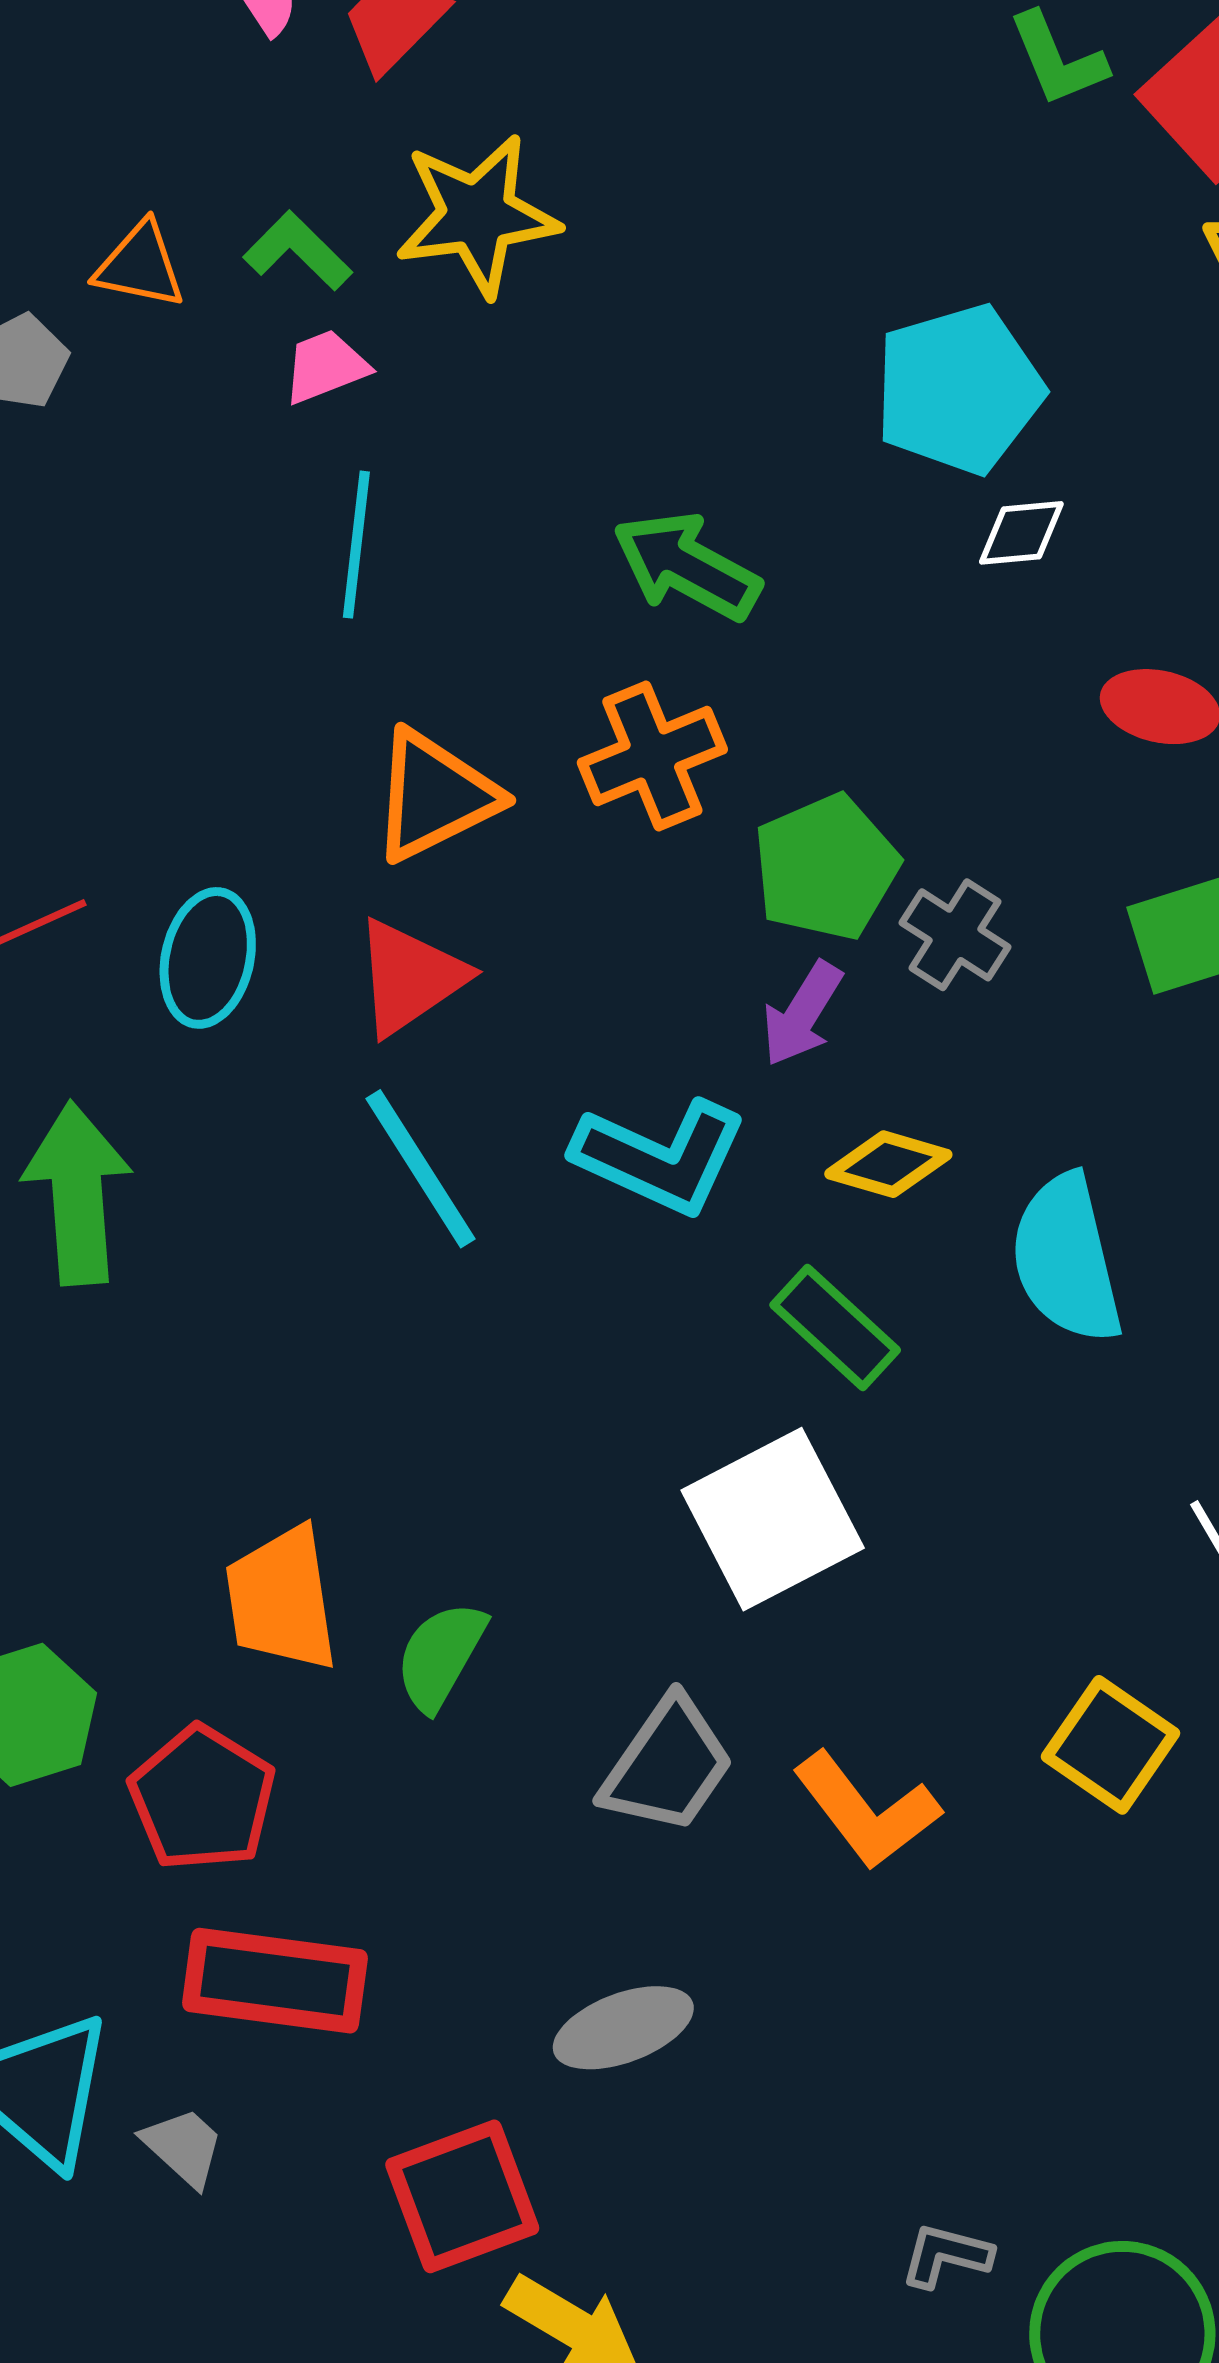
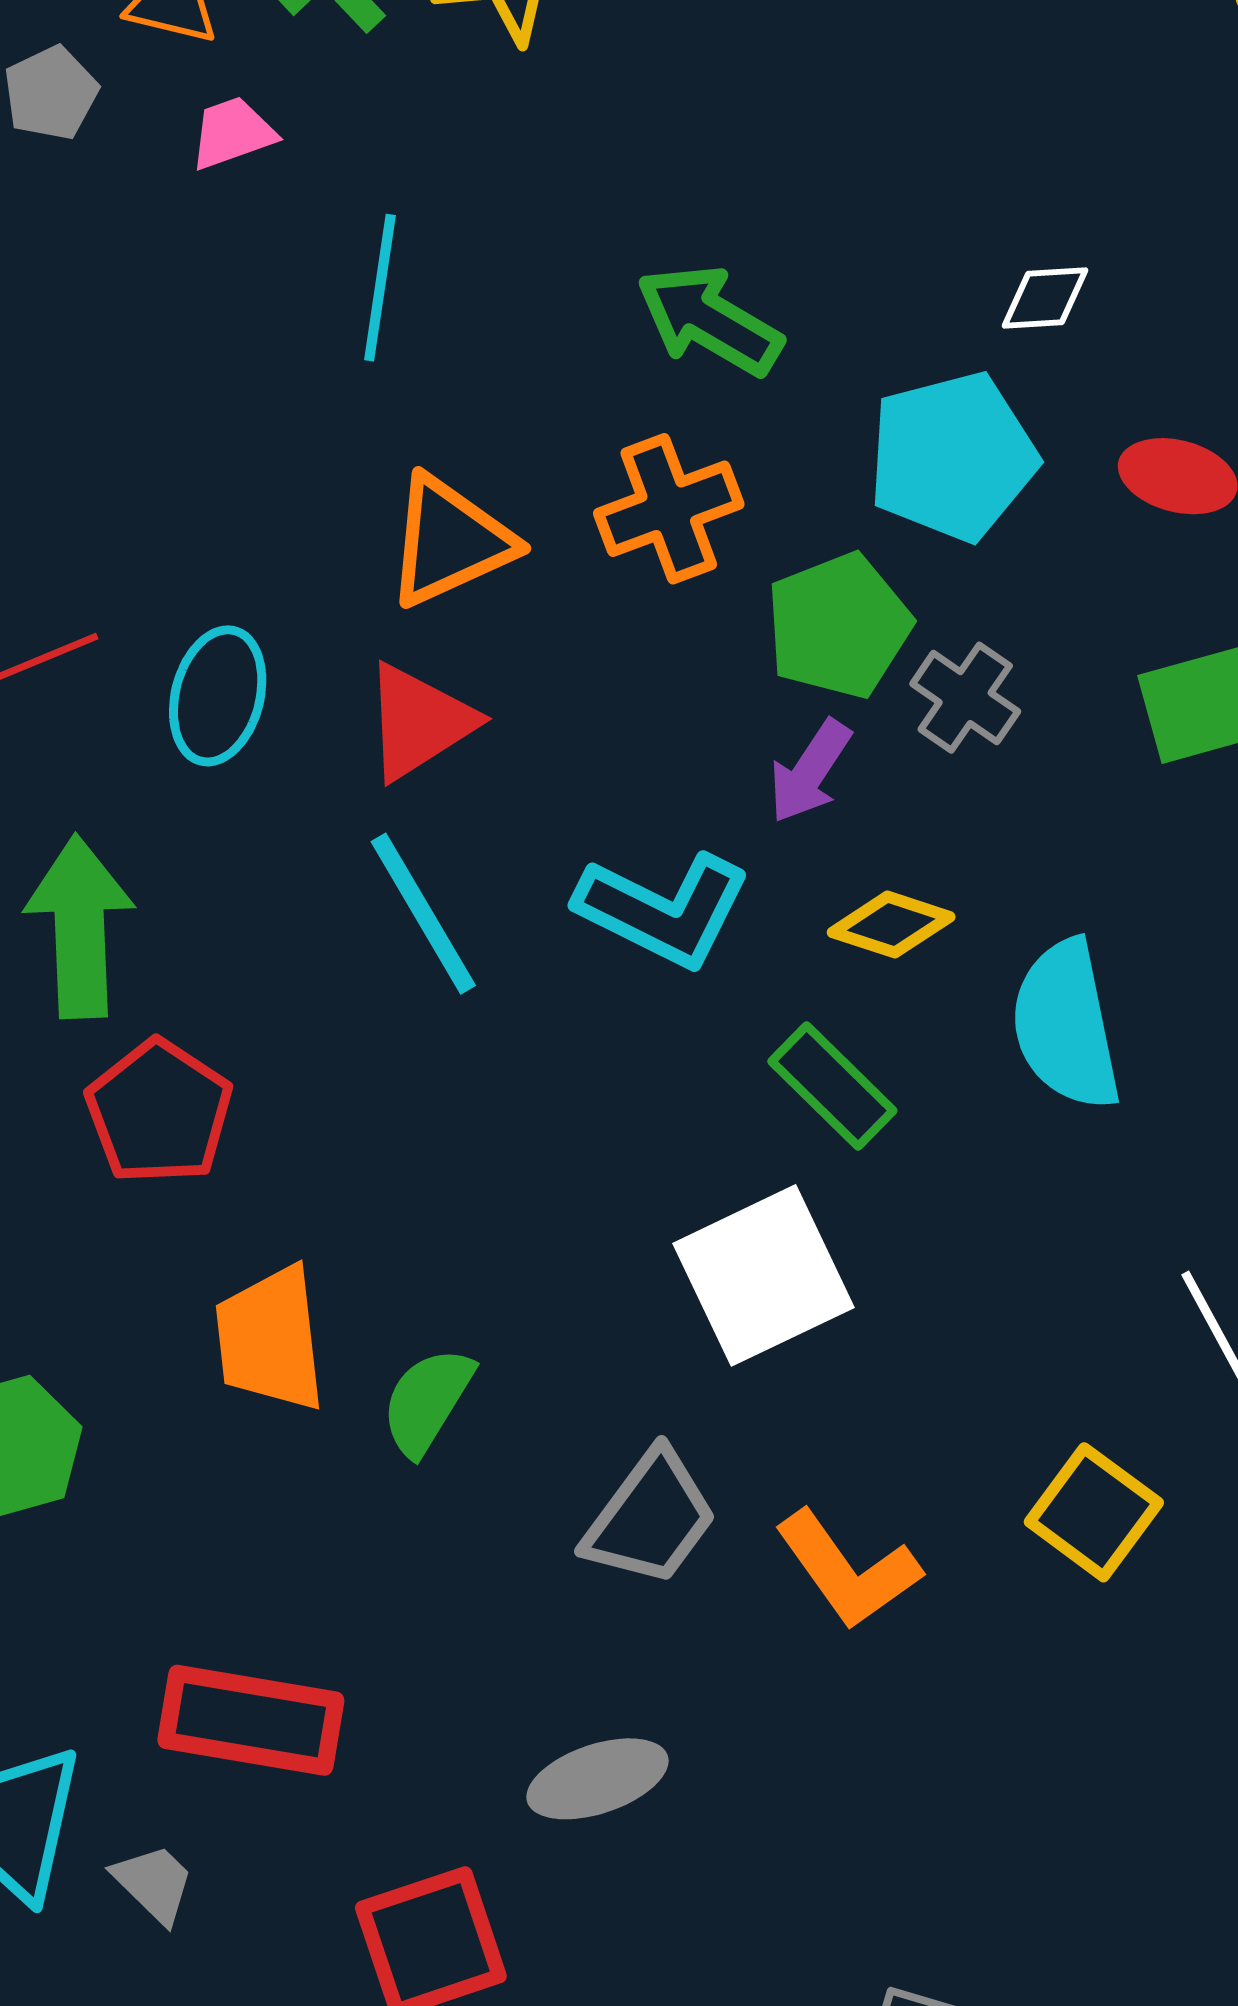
pink trapezoid: (326, 367) -> (232, 133), moved
cyan pentagon: (959, 389) -> (952, 457), moved
red pentagon: (202, 1798) -> (159, 1112), moved

